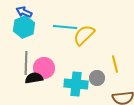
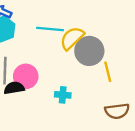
gray circle: (97, 78) -> (89, 51), moved, size x1.6
cyan cross: (76, 84) -> (63, 95), size x0.6

